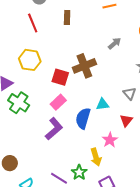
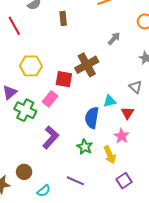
red line: (33, 23) -> (14, 26), moved
pink rectangle: (58, 102) -> (50, 99), moved
red triangle: (126, 120) -> (127, 113), moved
purple L-shape: (54, 129) -> (51, 137), moved
green star: (79, 172) -> (85, 147), moved

